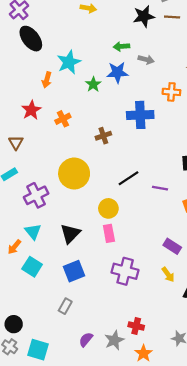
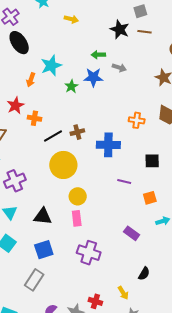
black star: (144, 16) -> (120, 29), turned 30
orange cross: (171, 92) -> (137, 120), moved
blue cross: (140, 115) -> (108, 145), moved
orange cross: (63, 119) -> (34, 118), moved, turned 32
yellow circle: (74, 174) -> (63, 165), moved
black line: (128, 178) -> (53, 136), moved
black triangle: (70, 234) -> (43, 216), turned 48
yellow arrow: (168, 275) -> (123, 293), moved
gray rectangle: (65, 306) -> (34, 280), size x1.5

